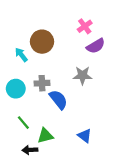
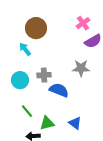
brown circle: (42, 42) -> (36, 28), moved
blue semicircle: (58, 100) -> (59, 90), turned -30
blue triangle: (85, 136) -> (75, 123), moved

